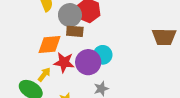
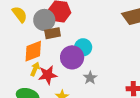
red star: (64, 62) -> (48, 75), moved
yellow arrow: (44, 74) -> (35, 69), moved

